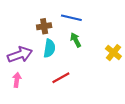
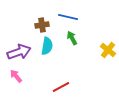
red line: (61, 78) -> (61, 87), moved
pink arrow: (17, 80) -> (16, 76), turned -48

